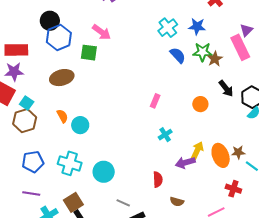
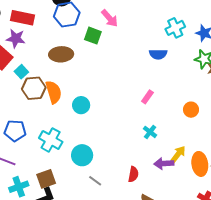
blue semicircle: (178, 55) -> (158, 54), moved, turned 120
orange semicircle: (62, 116) -> (54, 92), size x1.6
brown hexagon: (25, 121) -> (34, 88), moved
cyan circle: (80, 125) -> (81, 105), moved
cyan cross: (165, 135) -> (150, 132), turned -32
gray line: (123, 203) -> (95, 181), moved

